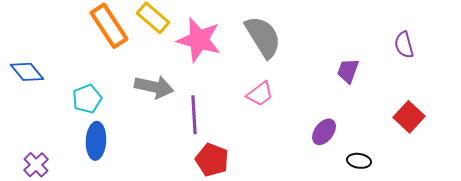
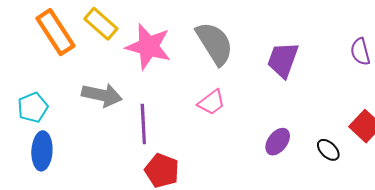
purple trapezoid: (348, 71) -> (283, 60), moved, size x1.4
black ellipse: (359, 161) -> (328, 150), moved, turned 35

